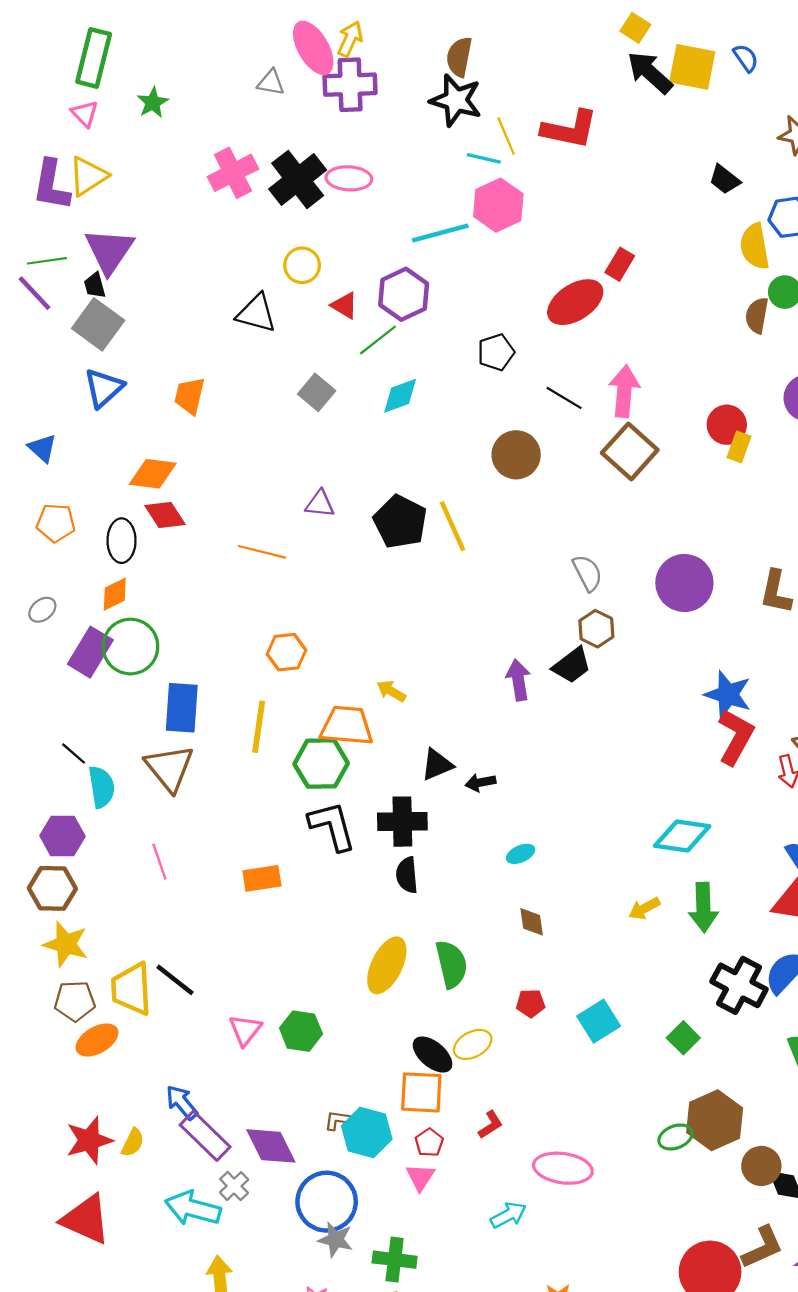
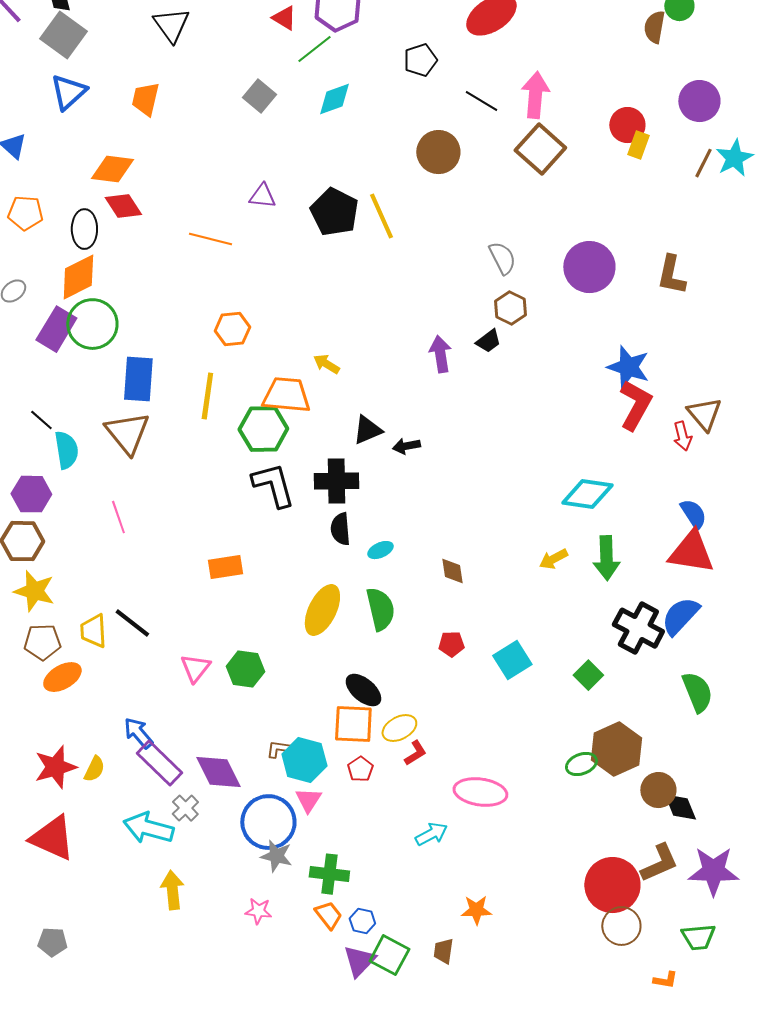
black triangle: (256, 313) -> (171, 25), moved, turned 39
orange diamond: (115, 594) -> (78, 277), size x1.5
black trapezoid: (572, 665) -> (488, 341), size x0.7
cyan ellipse: (521, 854) -> (380, 550), moved
orange rectangle: (262, 878) -> (225, 567), moved
yellow trapezoid: (132, 989) -> (93, 631), size x0.7
yellow ellipse: (473, 1044) -> (399, 728), moved
pink triangle: (420, 1177) -> (308, 800), moved

